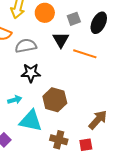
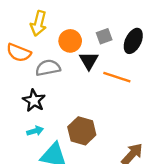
orange circle: (45, 13) -> (70, 41), moved
black star: (31, 73) -> (34, 101), moved, turned 30

